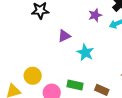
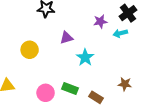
yellow circle: (33, 76) -> (30, 50), moved

